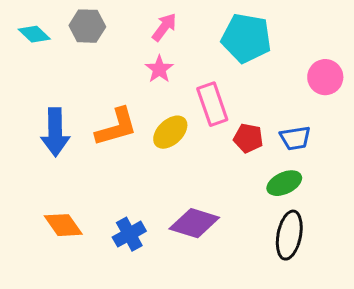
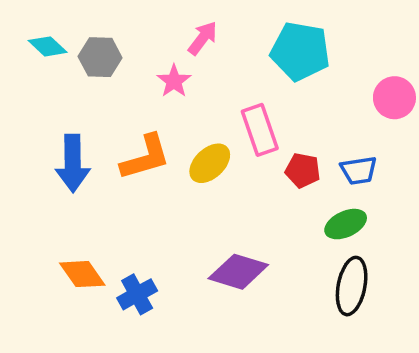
gray hexagon: (87, 26) -> (100, 57), moved
pink star: (159, 69) -> (174, 81), moved
blue cross: (129, 234) -> (137, 294), moved

